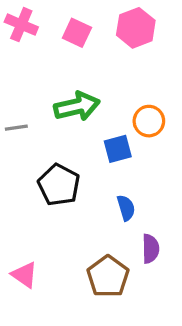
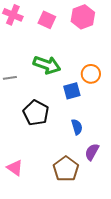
green arrow: (77, 106) -> (47, 65), turned 32
purple semicircle: (151, 249) -> (92, 152), turned -150

